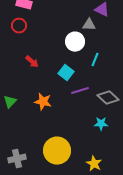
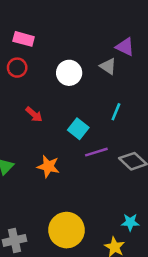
gray triangle: (89, 25) -> (108, 66), turned 32
white circle: (75, 42) -> (69, 73), moved
cyan star: (101, 124) -> (130, 222), moved

